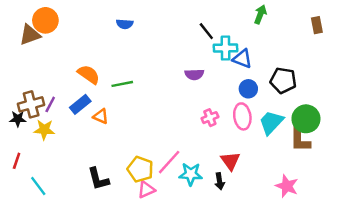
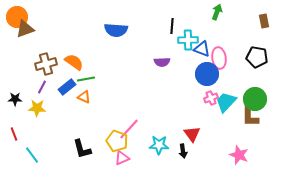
orange circle: (45, 20) -> (17, 17), moved
blue semicircle: (125, 24) -> (116, 30), moved, size x1.6
black line: (206, 31) -> (172, 26), turned 42
black pentagon: (283, 80) -> (257, 57), moved
green line: (122, 84) -> (86, 79), moved
blue circle: (248, 89) -> (207, 74), size x1.5
brown cross: (31, 104) -> (46, 64), moved
pink ellipse: (242, 116) -> (219, 58), moved
pink cross: (210, 118) -> (211, 98), moved
red line: (17, 161) -> (14, 134), turned -40
pink line: (169, 162) -> (129, 129), moved

